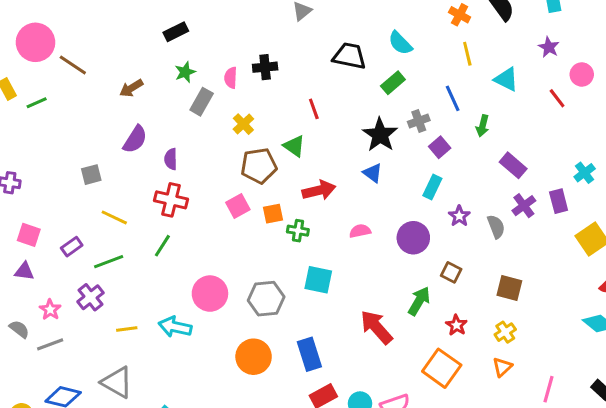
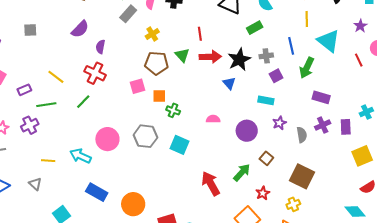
cyan triangle: (506, 79) -> (328, 41), size x1.4
green arrow: (483, 126) -> (307, 68), size x1.5
purple rectangle: (513, 165) -> (321, 97), turned -36
gray square: (91, 175) -> (30, 30), moved
cyan rectangle: (432, 187) -> (266, 100), turned 63
red arrow: (319, 190) -> (210, 57), moved
brown square: (509, 288) -> (302, 176), size x1.4
gray hexagon: (266, 299) -> (145, 136), moved
yellow line: (127, 329) -> (48, 161), moved
blue rectangle: (309, 354) -> (97, 192), moved, turned -55
orange circle: (254, 357) -> (133, 204), moved
gray triangle: (117, 382) -> (35, 184), size x0.6

